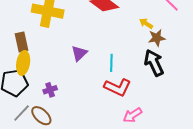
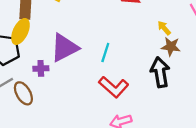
purple triangle: (79, 53) -> (64, 48), moved, size x1.6
cyan line: (111, 63) -> (105, 52), moved

